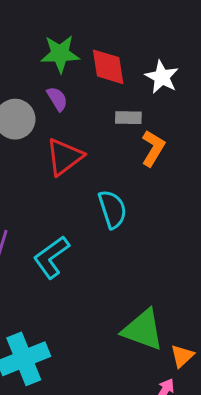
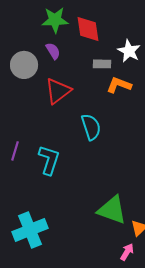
white star: (162, 77) -> (129, 51), moved
orange L-shape: (153, 148) -> (119, 85), turned -100
cyan L-shape: (51, 257) -> (49, 160), turned 144

